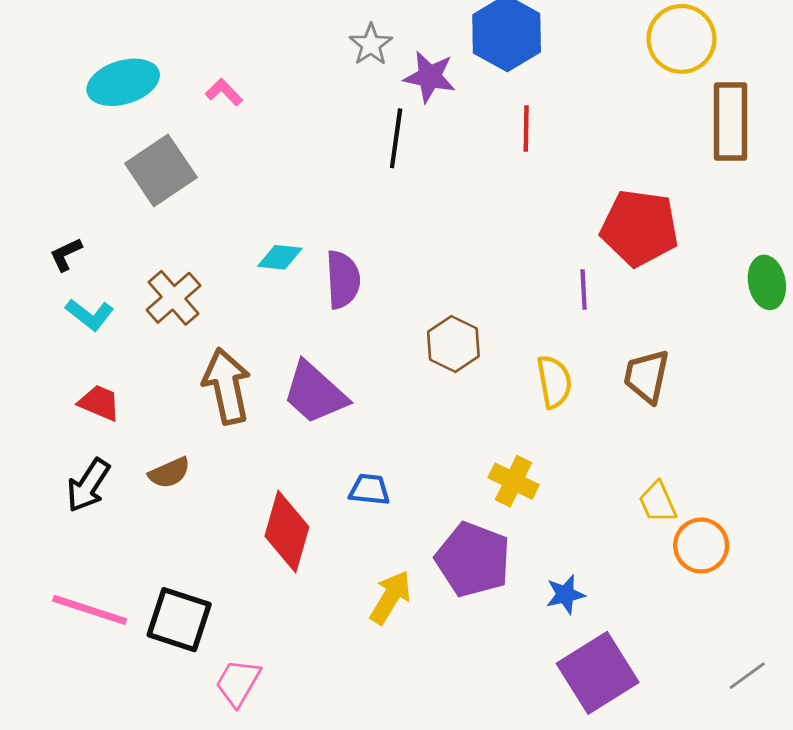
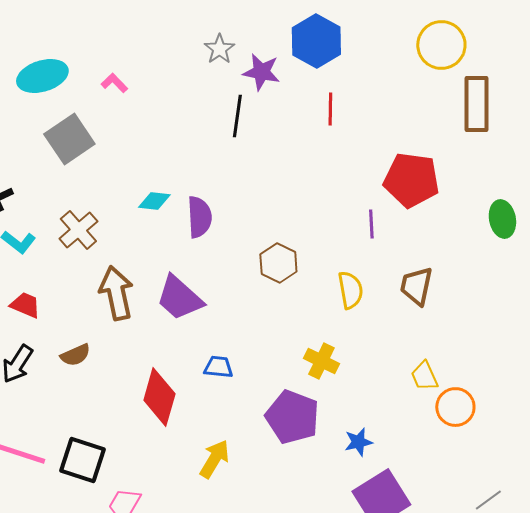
yellow arrow: (390, 597) -> (214, 459), moved

